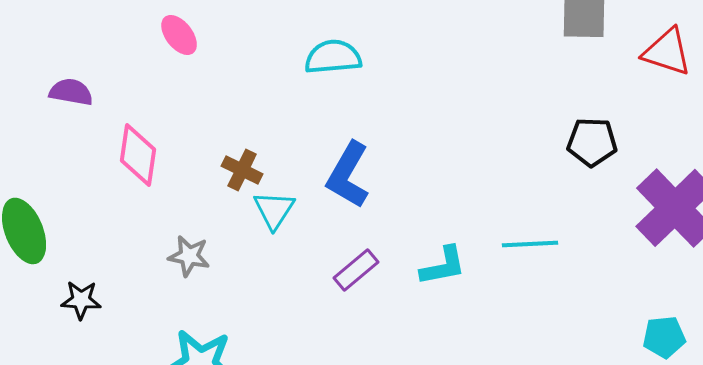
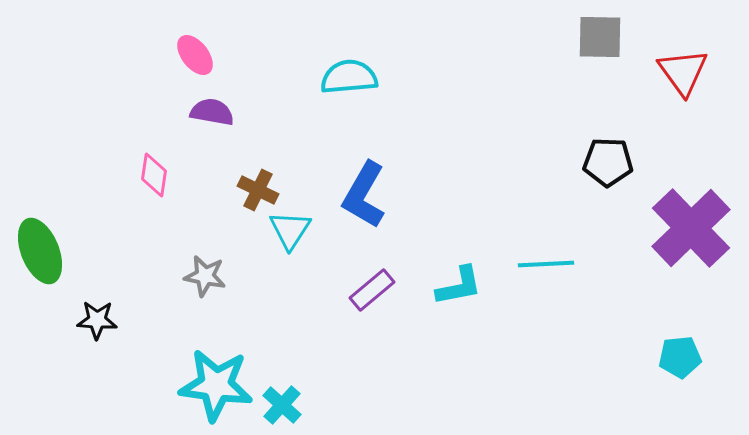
red triangle: (667, 52) -> (683, 72), turned 36
purple semicircle: (71, 92) -> (212, 112), moved
pink diamond: (138, 155) -> (154, 175), size x0.7

